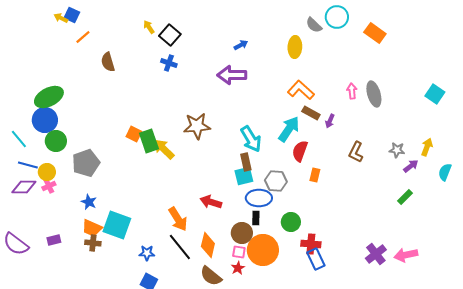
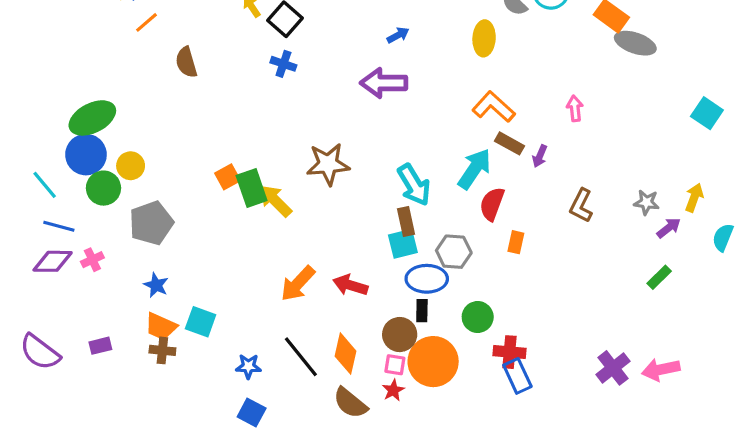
gray ellipse: (374, 94) -> (635, 43), moved, turned -55
orange square: (134, 134) -> (228, 177), turned 35
yellow circle: (47, 172) -> (131, 166), moved
orange arrow: (178, 219) -> (298, 284), moved, turned 75
cyan square: (117, 225) -> (201, 322), size x0.7

